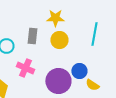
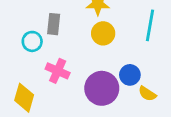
gray rectangle: (32, 36) -> (54, 24), moved

